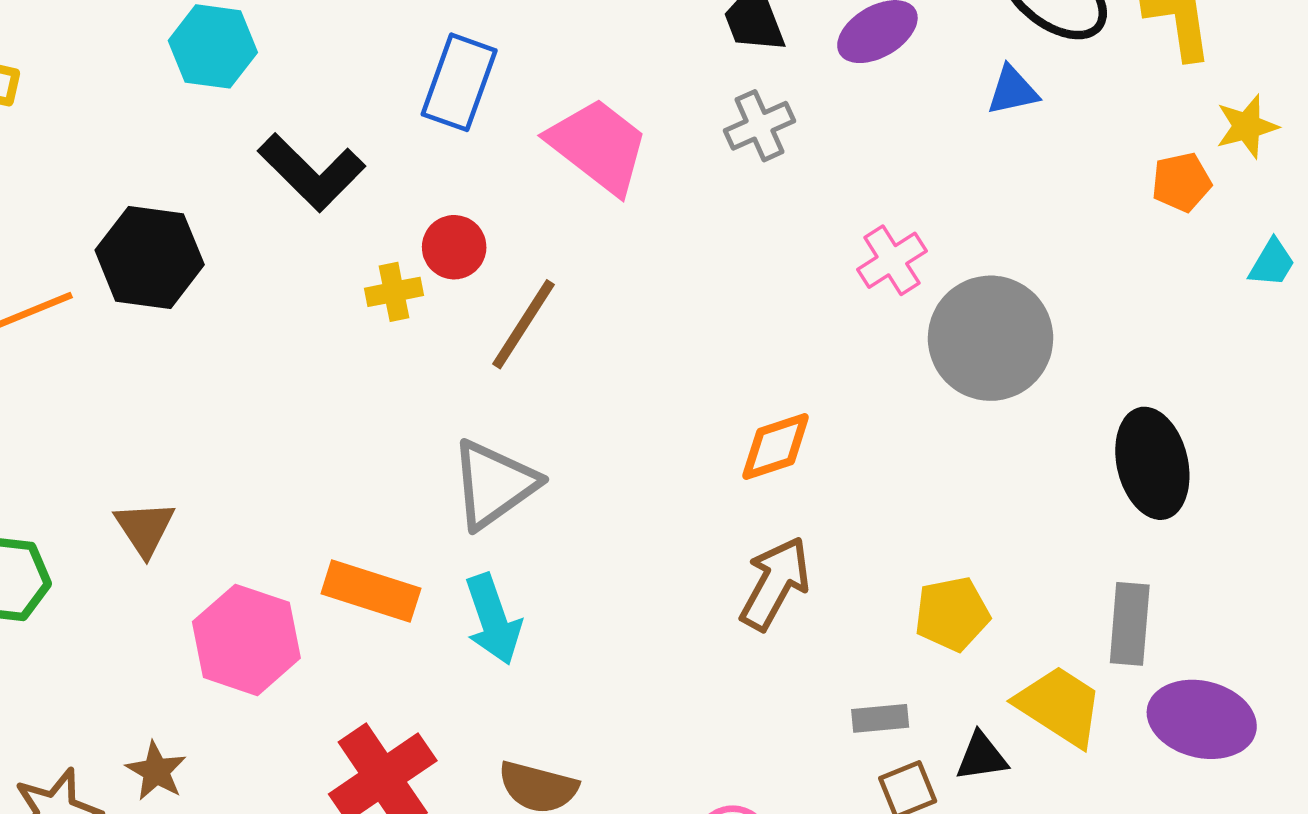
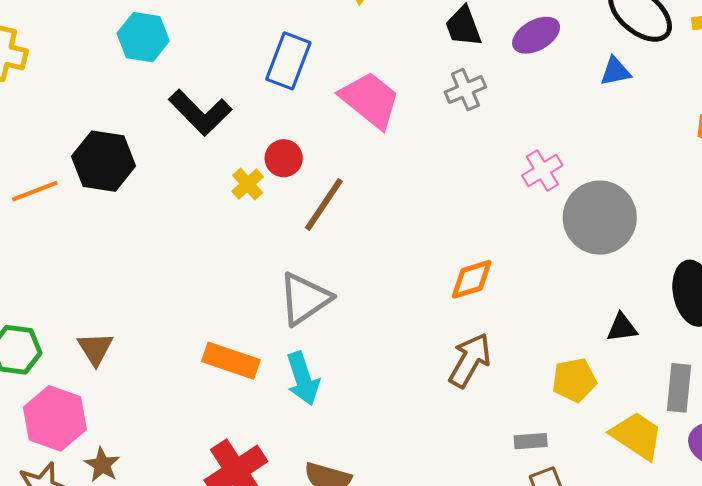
yellow cross: (394, 292) -> (248, 184), turned -32
brown triangle: (145, 528) -> (95, 349), moved
pink hexagon: (246, 640) -> (55, 418), moved
black triangle: (981, 757) -> (622, 328), moved

